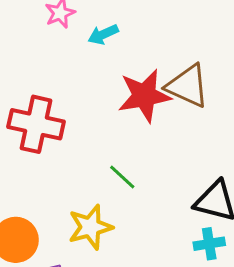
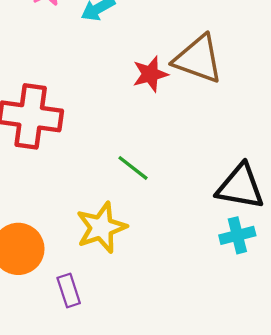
red star: (144, 96) -> (150, 74), size x0.6

